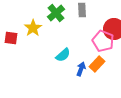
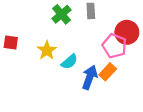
yellow star: (33, 28) -> (47, 50), moved
blue arrow: (81, 69) -> (90, 77), size x1.5

